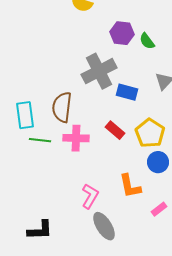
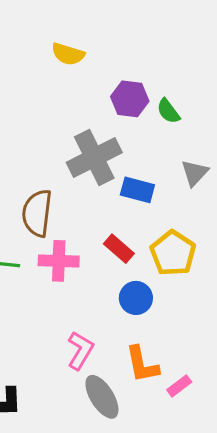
blue circle: (158, 162) -> (136, 298), moved
orange L-shape: (130, 186) -> (142, 364), moved
pink rectangle: (159, 209) -> (179, 386), moved

